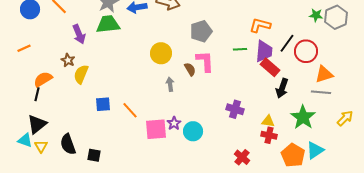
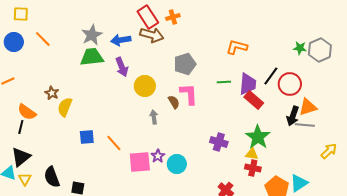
orange L-shape: (260, 25) -> (237, 47), moved
purple arrow: (79, 34) -> (122, 67), moved
orange semicircle: (43, 79) -> (27, 112), turned -114
black arrow: (282, 88) -> (293, 116), moved
green star: (303, 117) -> (258, 137), moved

